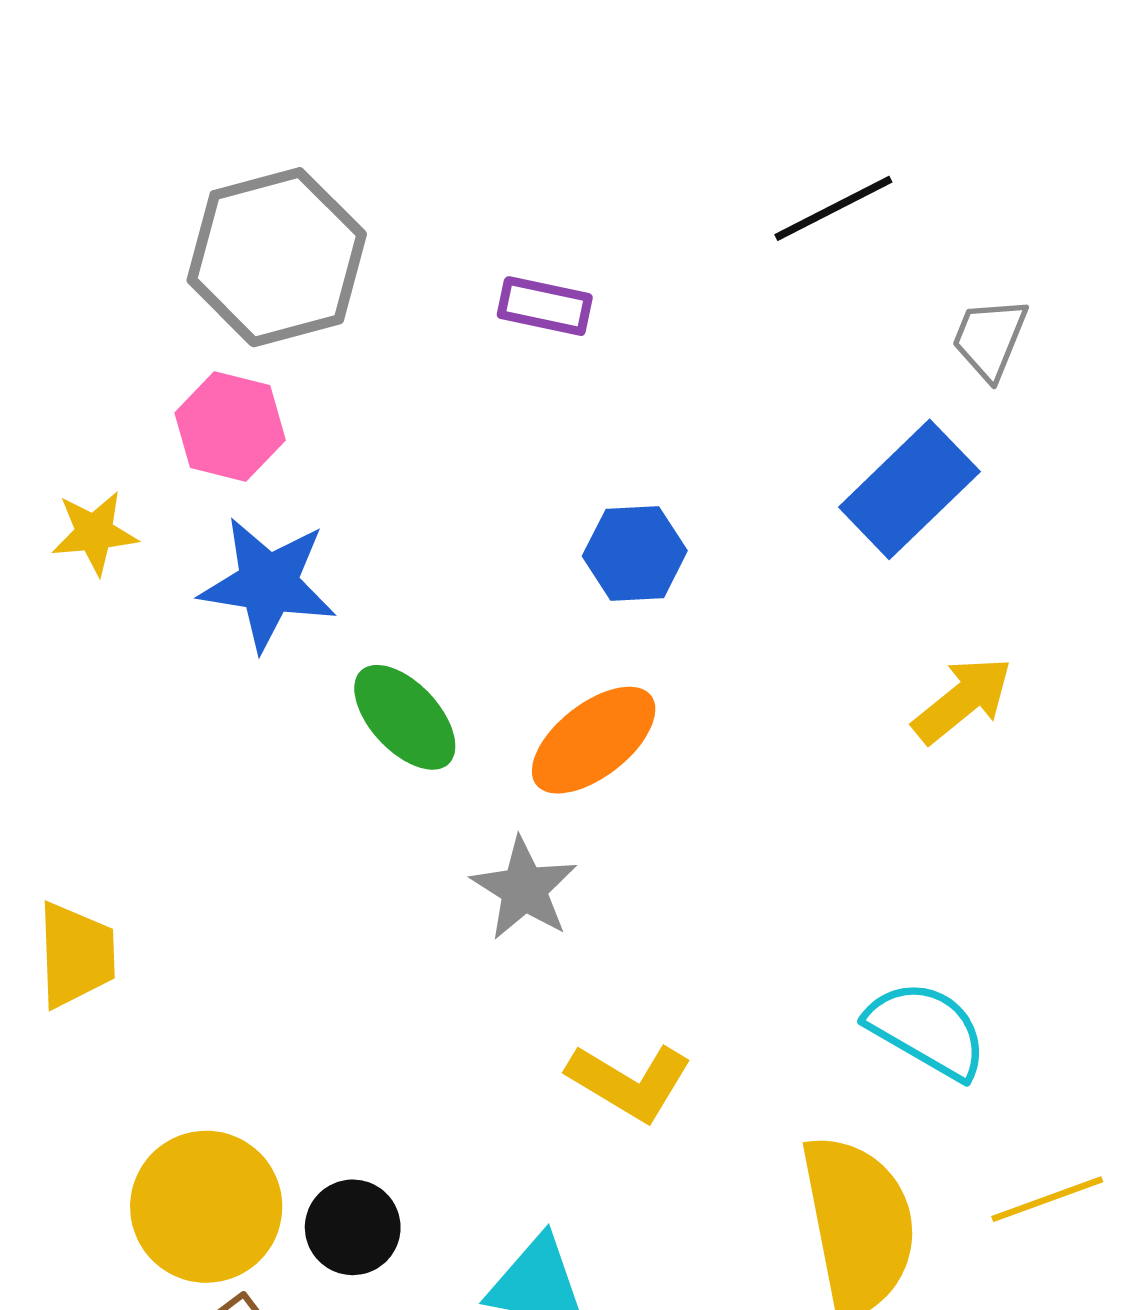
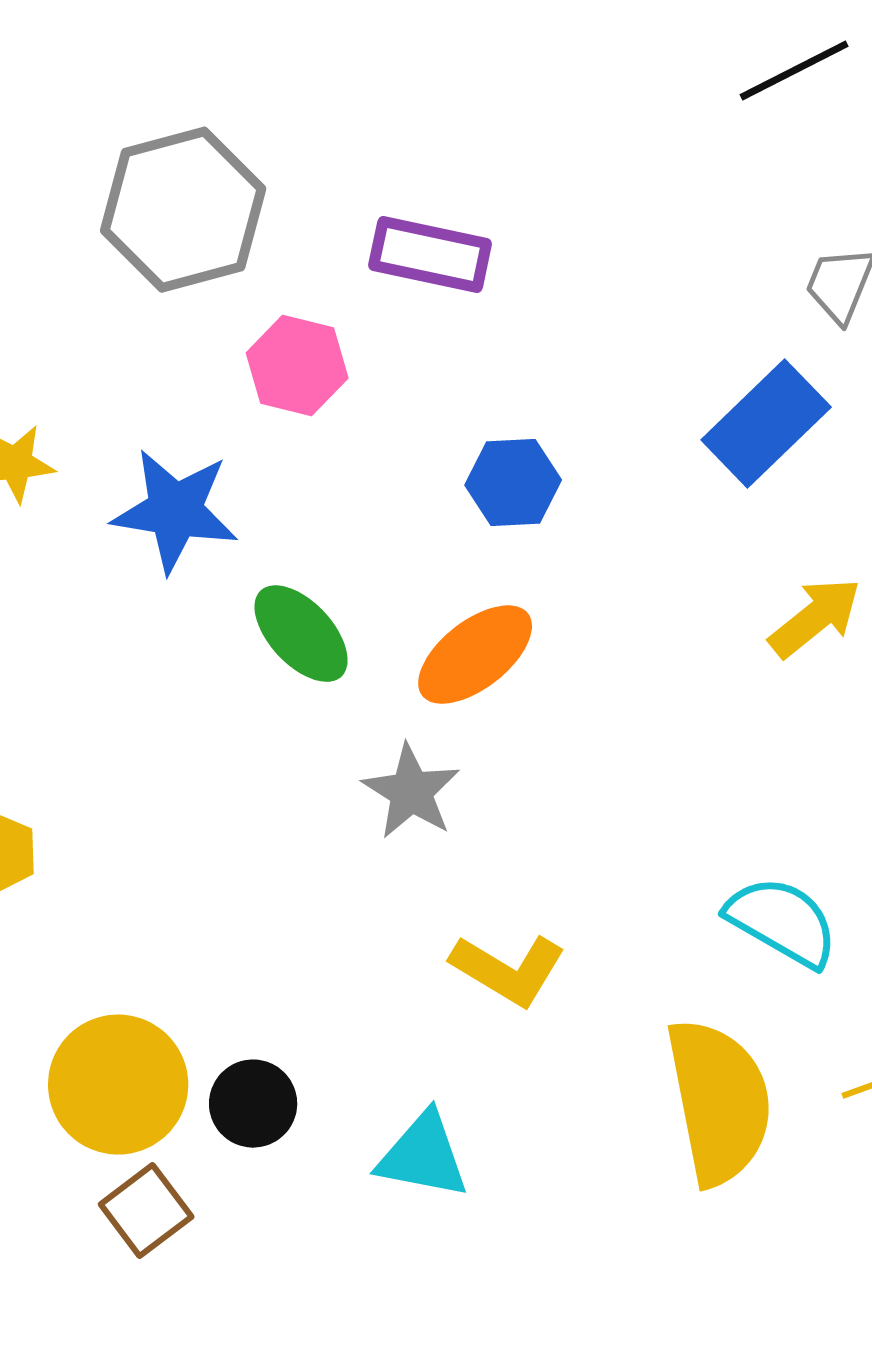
black line: (833, 208) -> (794, 71), moved
purple rectangle: (545, 306) -> (430, 255), size x1.4
pink hexagon: (230, 426) -> (297, 366), moved

